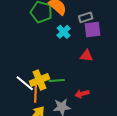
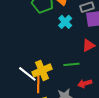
red triangle: (86, 56) -> (88, 45), turned -32
green line: (57, 80) -> (71, 64), moved

